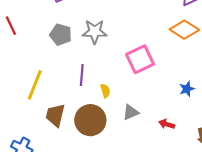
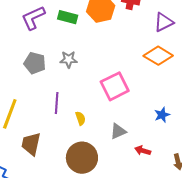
gray star: (95, 32) -> (69, 59), size x0.7
gray triangle: (131, 112) -> (118, 131), moved
brown circle: (90, 120) -> (82, 158), moved

